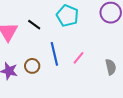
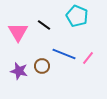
blue line: (54, 54) -> (64, 54), turned -55

